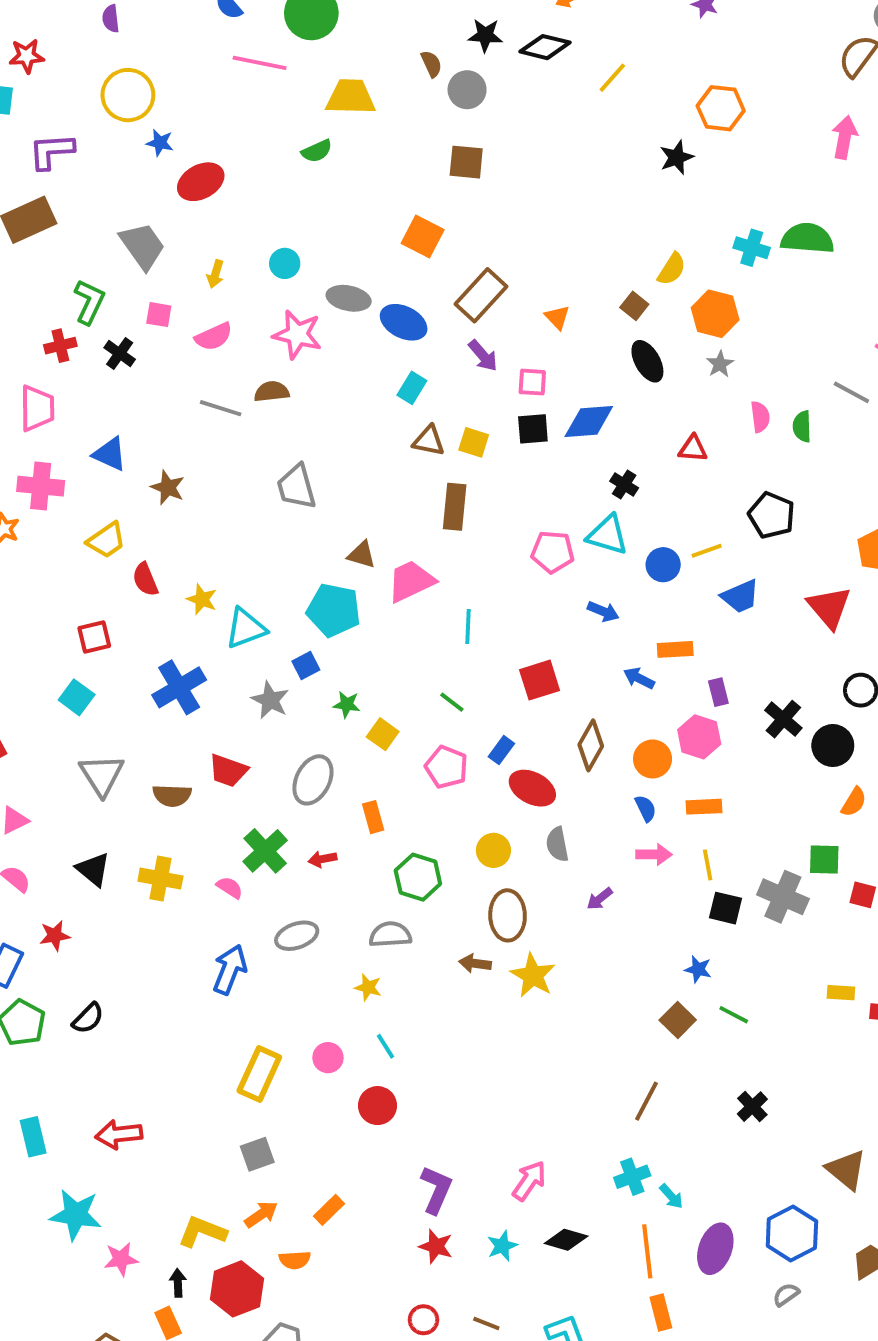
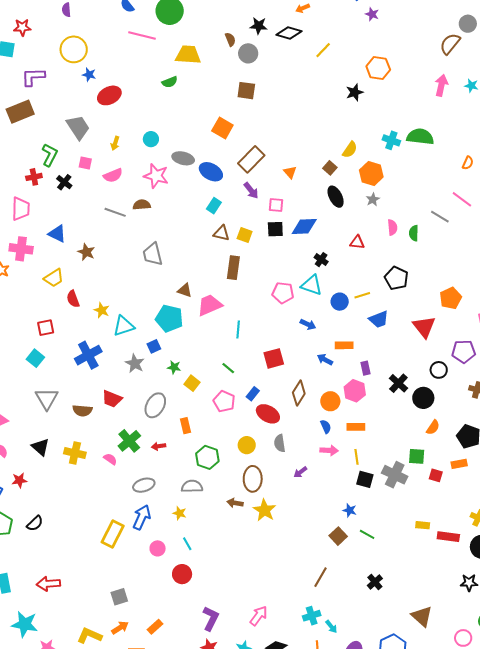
blue arrow: (230, 969) -> (142, 517), moved
yellow rectangle: (259, 1074) -> (113, 534), moved

